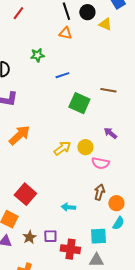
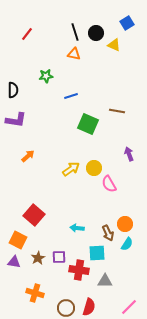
purple arrow: (110, 133) -> (129, 154), moved, turned 32
orange arrow: (19, 135) -> (28, 156), size x0.6
pink semicircle: (100, 163) -> (109, 184), turned 48
brown arrow: (99, 192) -> (108, 233), moved, turned 140
cyan square: (98, 236) -> (97, 253), moved

